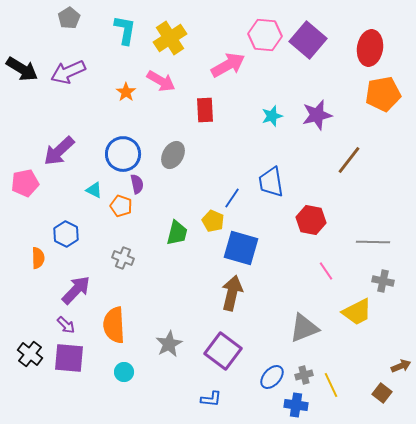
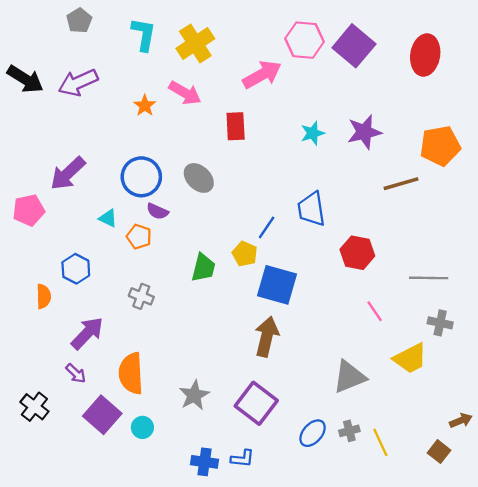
orange pentagon: (383, 94) -> (440, 146), moved
gray ellipse: (173, 155) -> (199, 178), turned -76
brown line: (349, 160) -> (401, 184), turned 36
purple semicircle: (137, 184) -> (157, 211), turned 126
purple square: (69, 358) -> (102, 415), moved, turned 36
blue cross: (296, 405) -> (205, 462), moved

